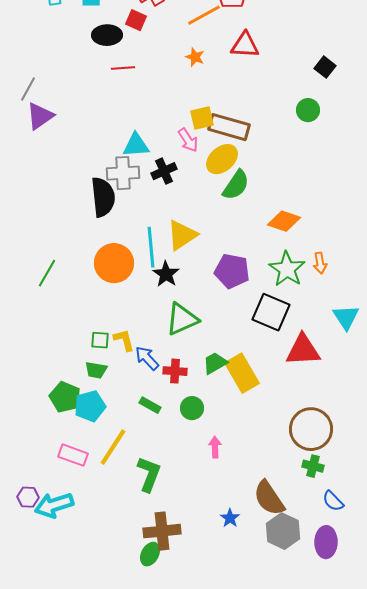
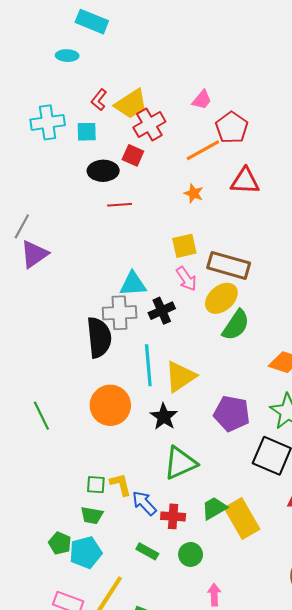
yellow square: (202, 118) -> (184, 246), moved
cyan line: (151, 247) -> (148, 365), moved
green line: (47, 273) -> (41, 416), turned -56
green pentagon: (65, 397) -> (60, 543), size x0.7

